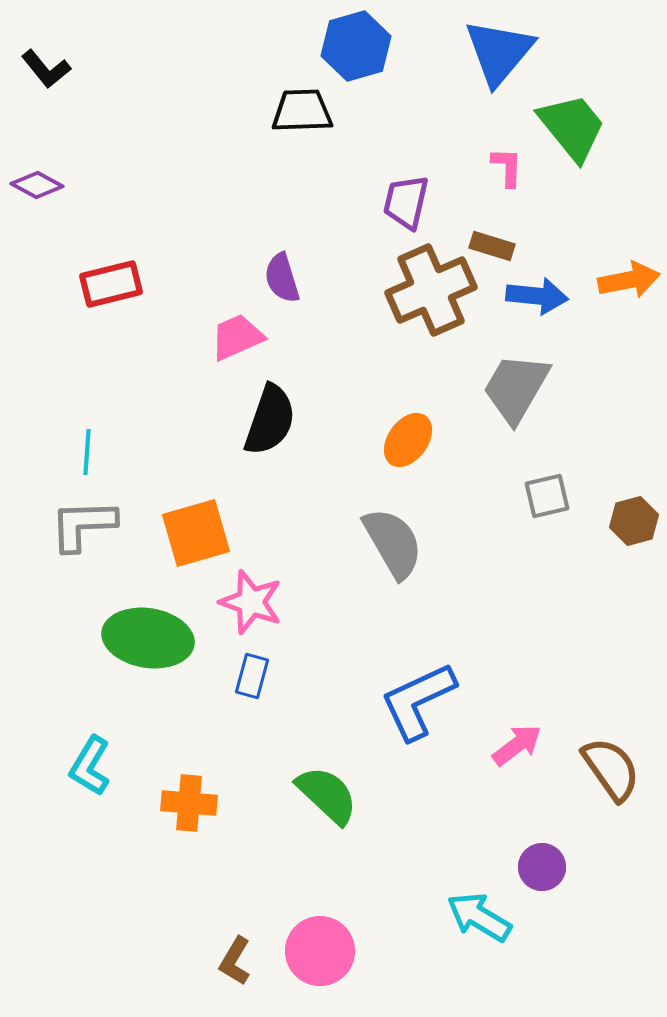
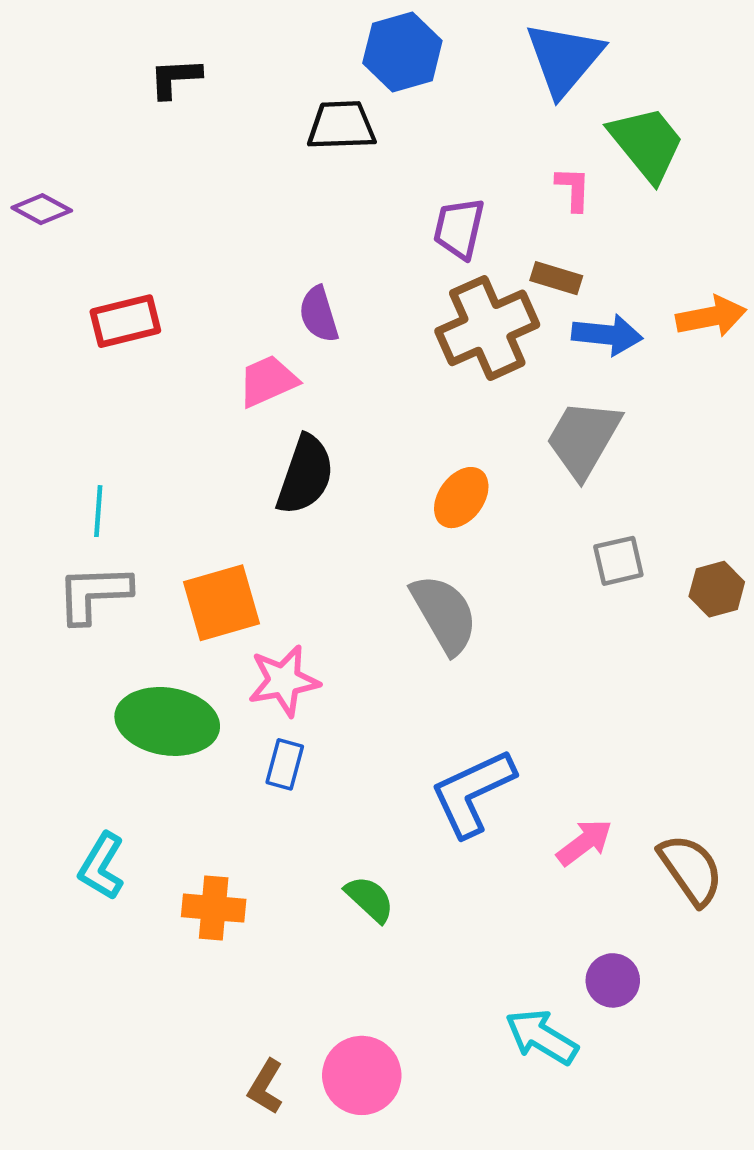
black L-shape: (46, 69) -> (175, 78), moved, turned 126
pink star: (251, 602) -> (284, 681), turned -30
green semicircle: (327, 795) -> (370, 899), size x0.7

